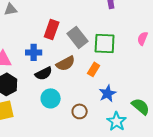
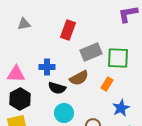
red rectangle: (52, 29) -> (68, 30), moved
gray rectangle: (78, 37) -> (91, 52), turned -75
black semicircle: (44, 73) -> (57, 88), turned 42

